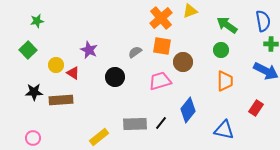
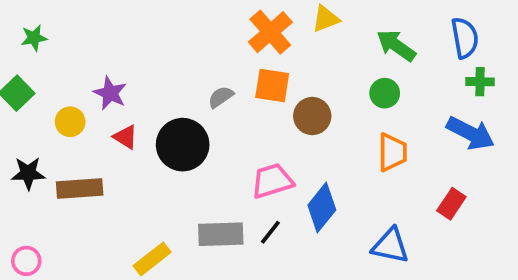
purple star: (89, 50) -> (110, 93), moved
red triangle: (73, 73) -> (125, 137), moved
black circle: (115, 77) -> (183, 145), size x1.4
pink trapezoid: (160, 81) -> (272, 181), moved

